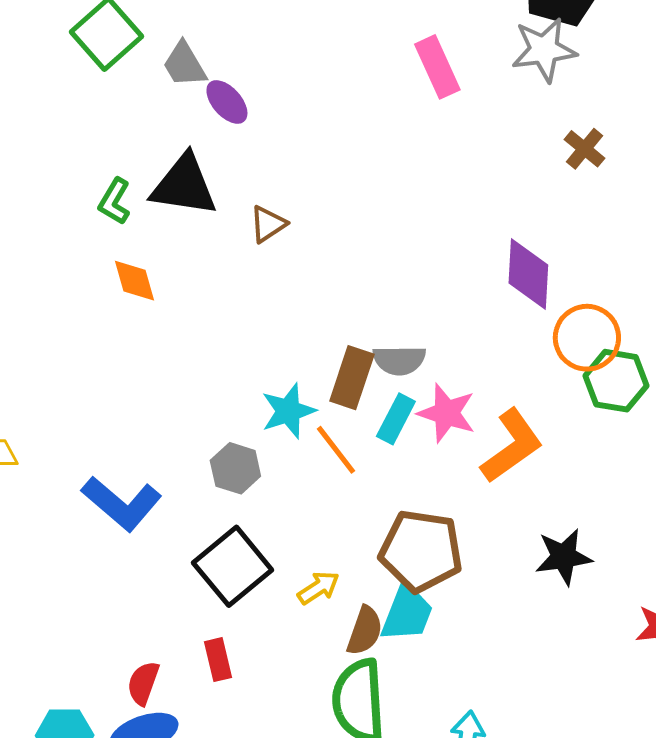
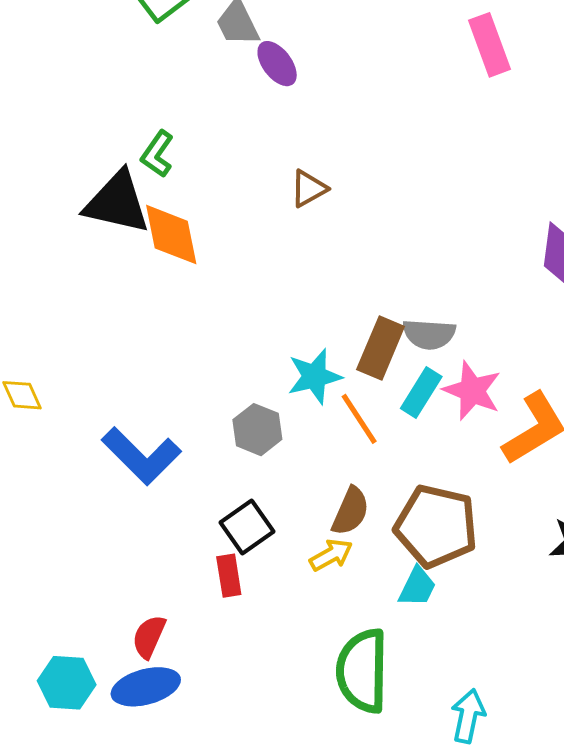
black triangle: (184, 185) -> (117, 203), moved
orange diamond: (135, 281) -> (171, 235), size x1.4
black square: (233, 566) -> (247, 527), size x0.7
cyan trapezoid: (407, 613) -> (417, 587), size x0.7
brown semicircle: (365, 631) -> (350, 511), moved
red rectangle: (218, 660) -> (229, 576), moved

